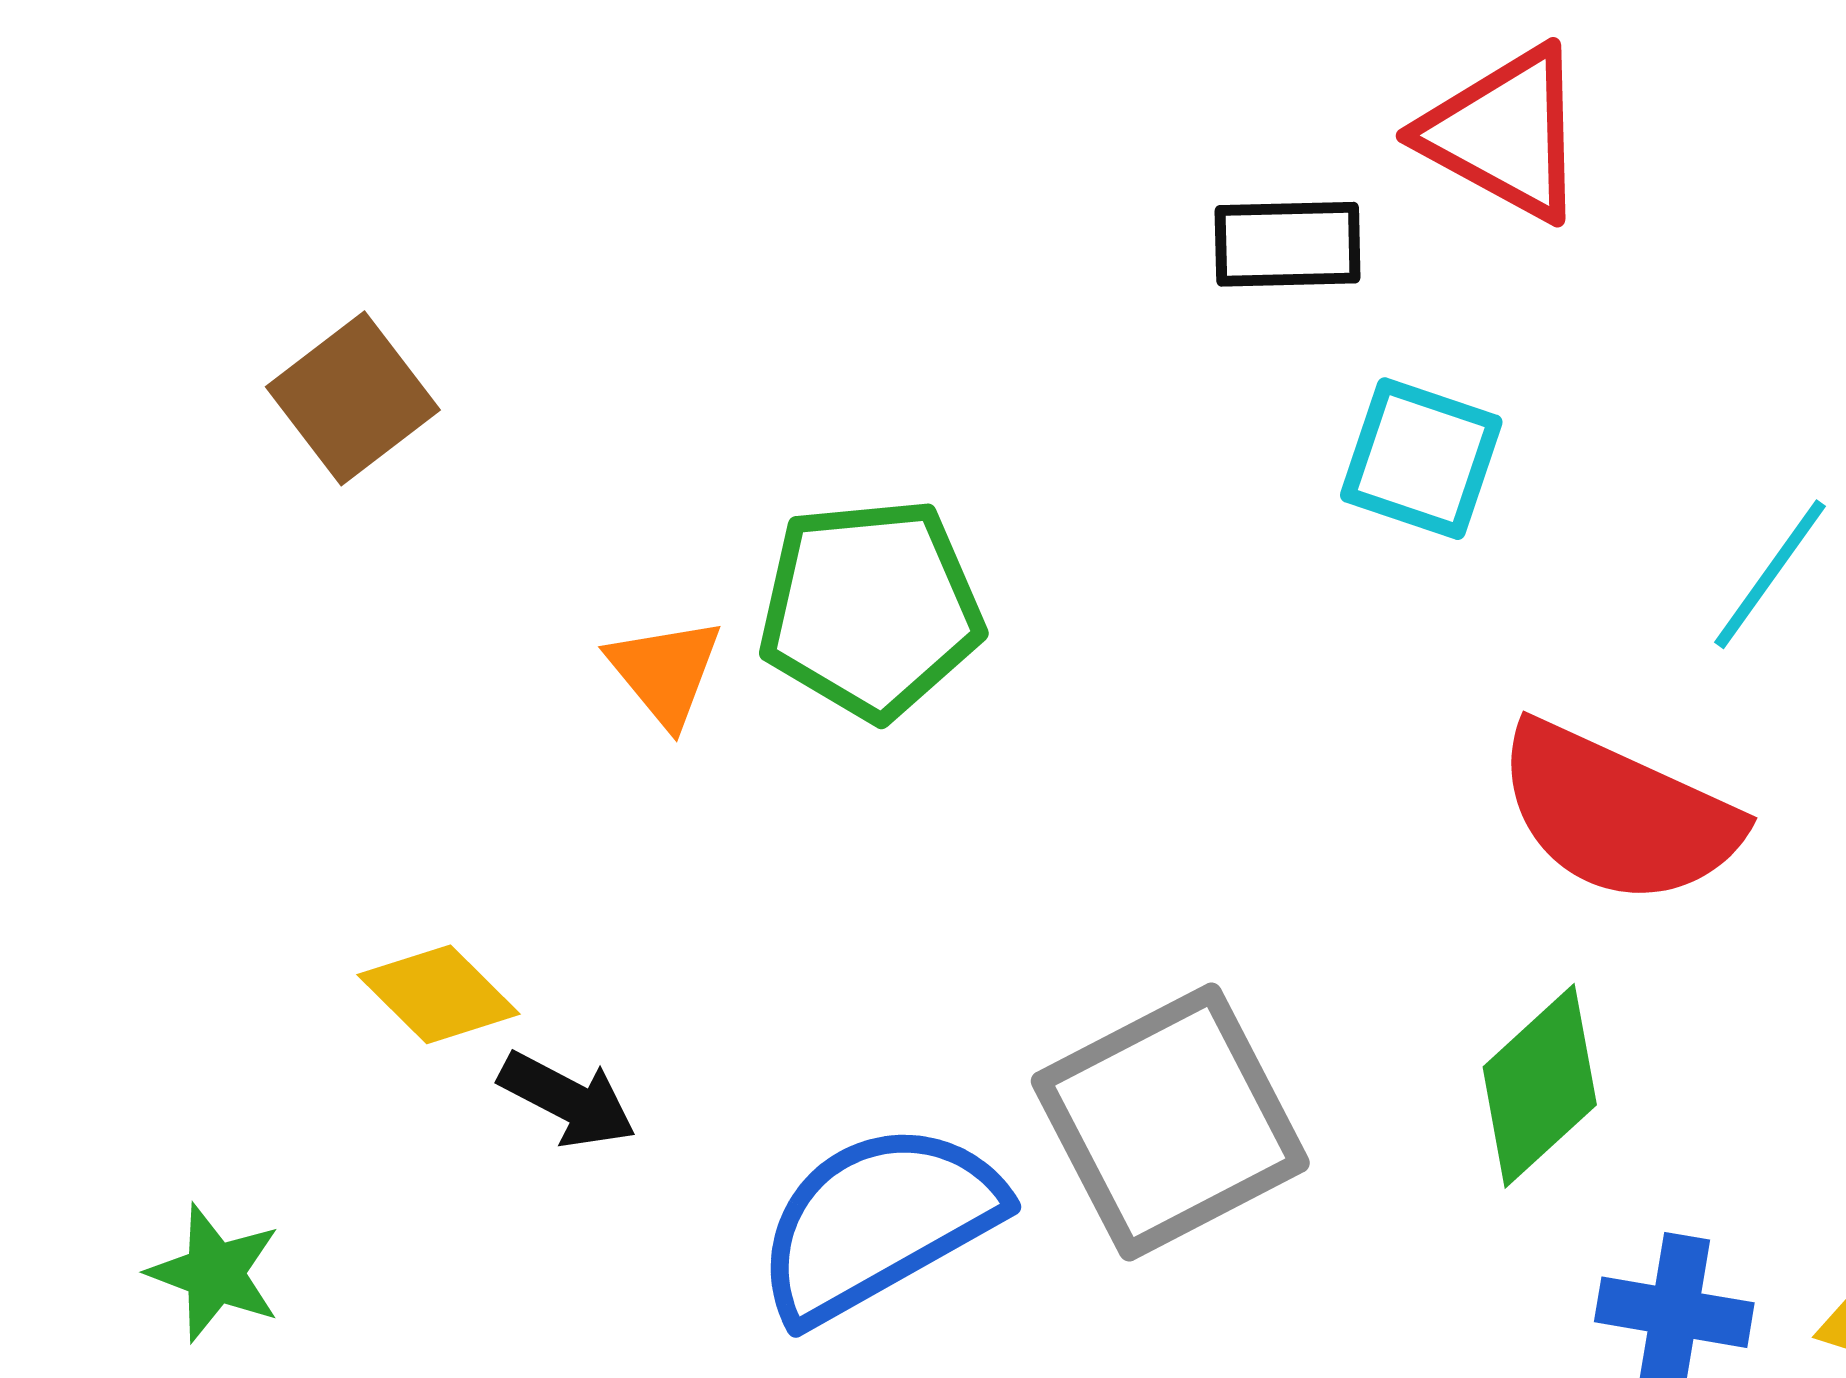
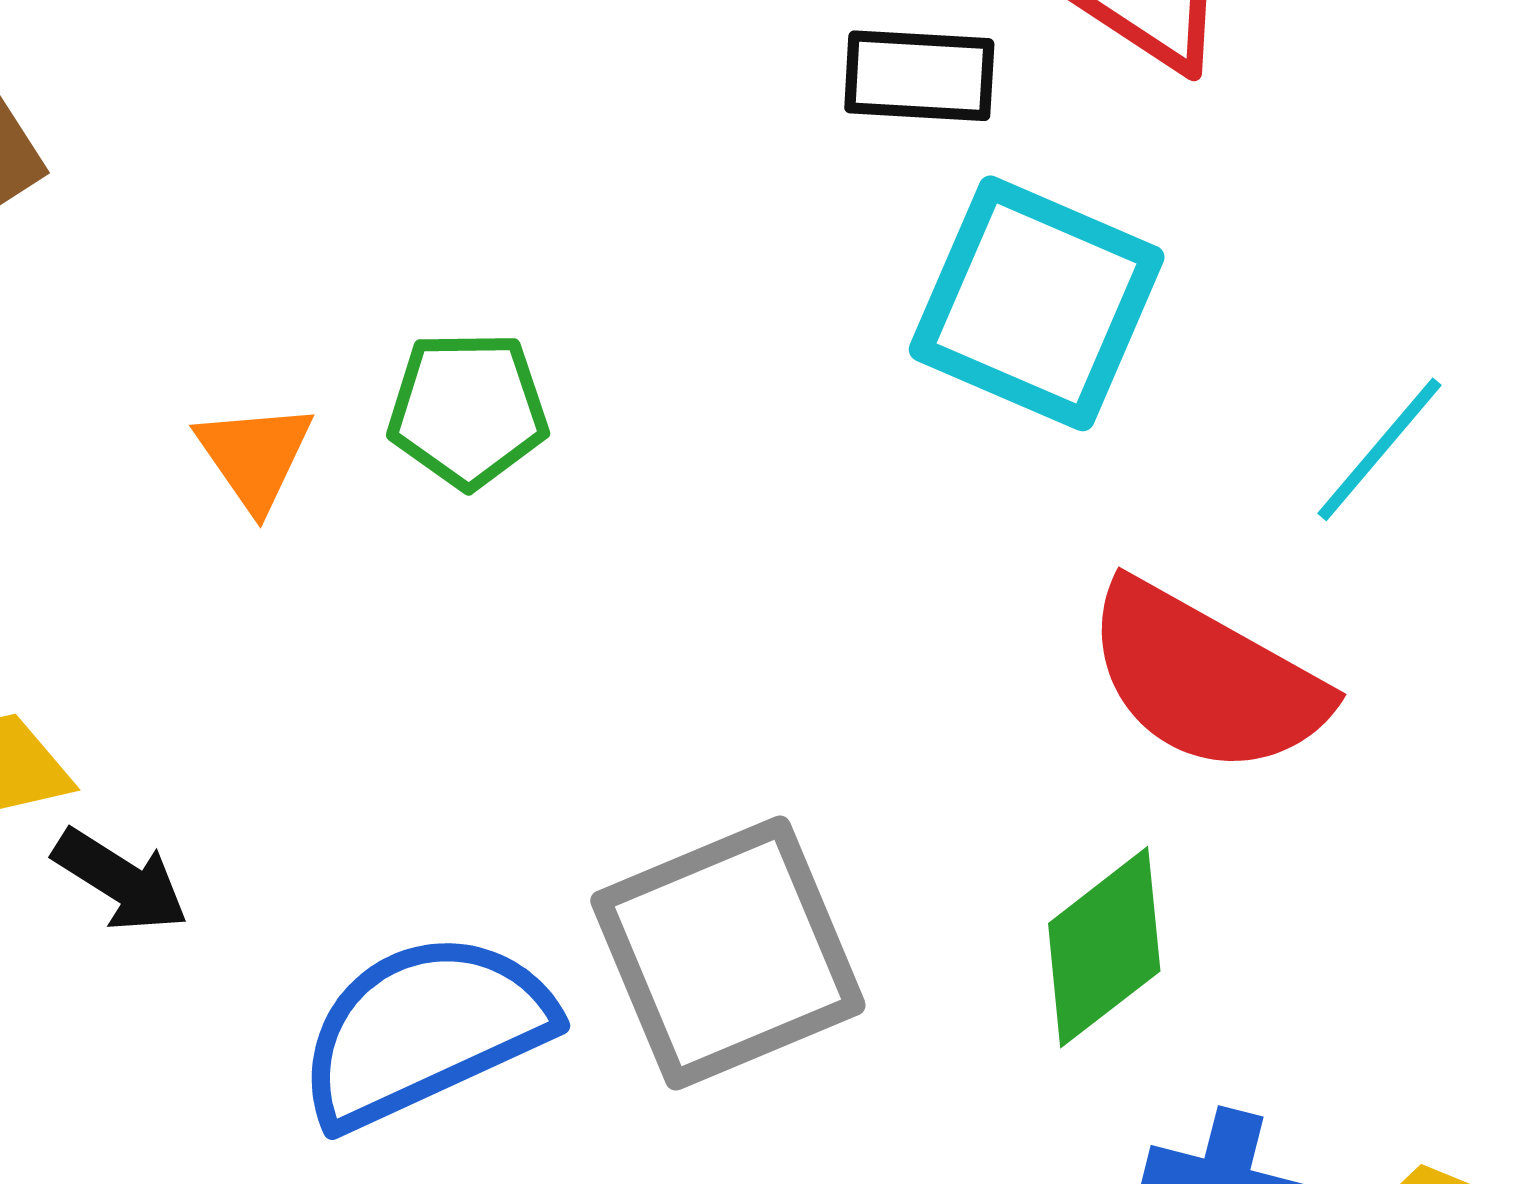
cyan square: (1421, 459) -> (1037, 303), size x1.5
green pentagon: (871, 609) -> (468, 410), size x0.7

